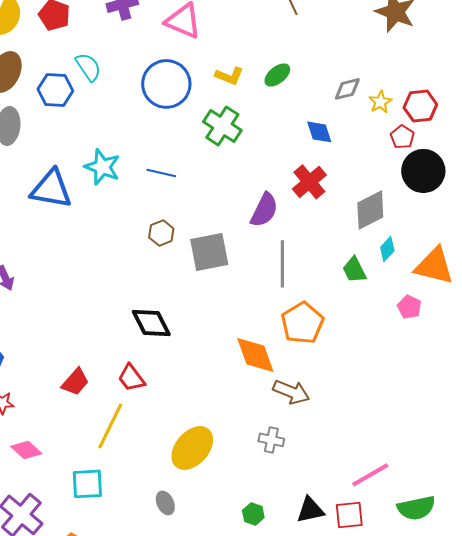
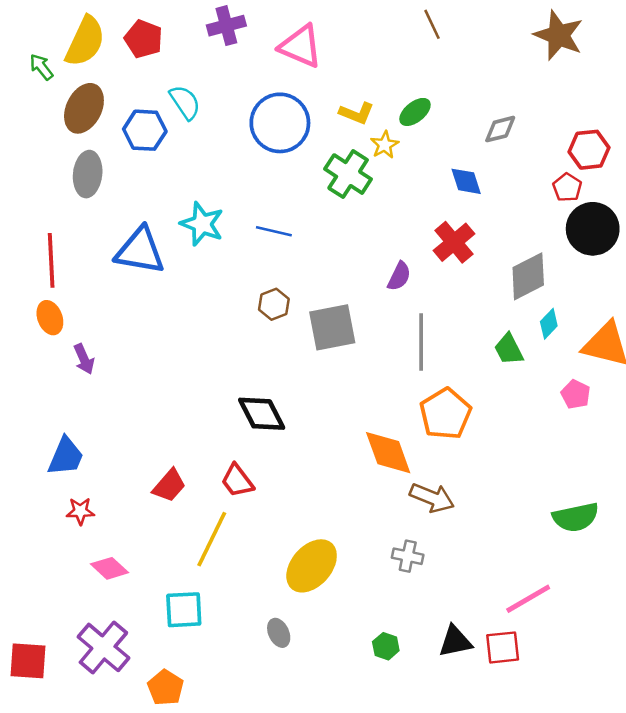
yellow star: (380, 102) -> (385, 145), moved
purple semicircle: (264, 210) -> (399, 276), size x0.7
green semicircle: (416, 508) -> (576, 517), moved

